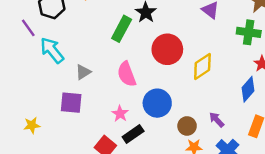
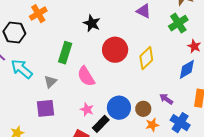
green rectangle: (122, 29) -> (65, 53), moved
green cross: (249, 32) -> (178, 23), turned -30
blue diamond: (248, 89) -> (187, 69), turned 30
blue circle: (157, 103) -> (119, 108), moved

